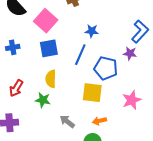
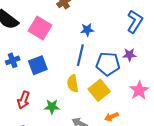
blue square: (49, 48) -> (38, 65), moved
purple star: (130, 53) -> (129, 55), moved
yellow semicircle: (51, 79) -> (73, 84), moved
yellow square: (92, 93) -> (99, 90), turned -35

